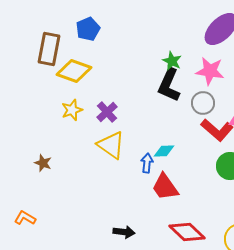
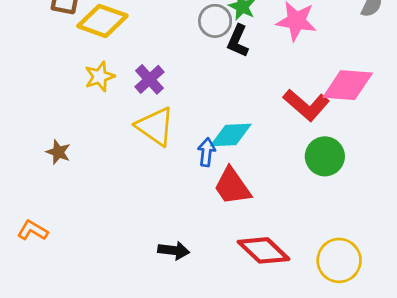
black L-shape: (169, 85) -> (238, 41), size x0.7
gray circle: (203, 103) -> (215, 21), moved
cyan diamond: (164, 151) -> (231, 135), size x1.4

